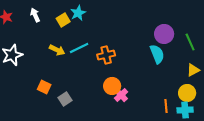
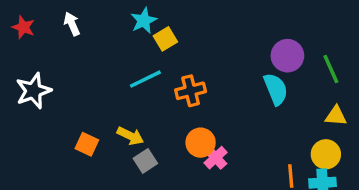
yellow square: (63, 20) -> (165, 39), moved
yellow arrow: (57, 50) -> (130, 136), moved
yellow triangle: (193, 70) -> (336, 116), turned 32
gray square: (65, 99) -> (145, 161), moved

